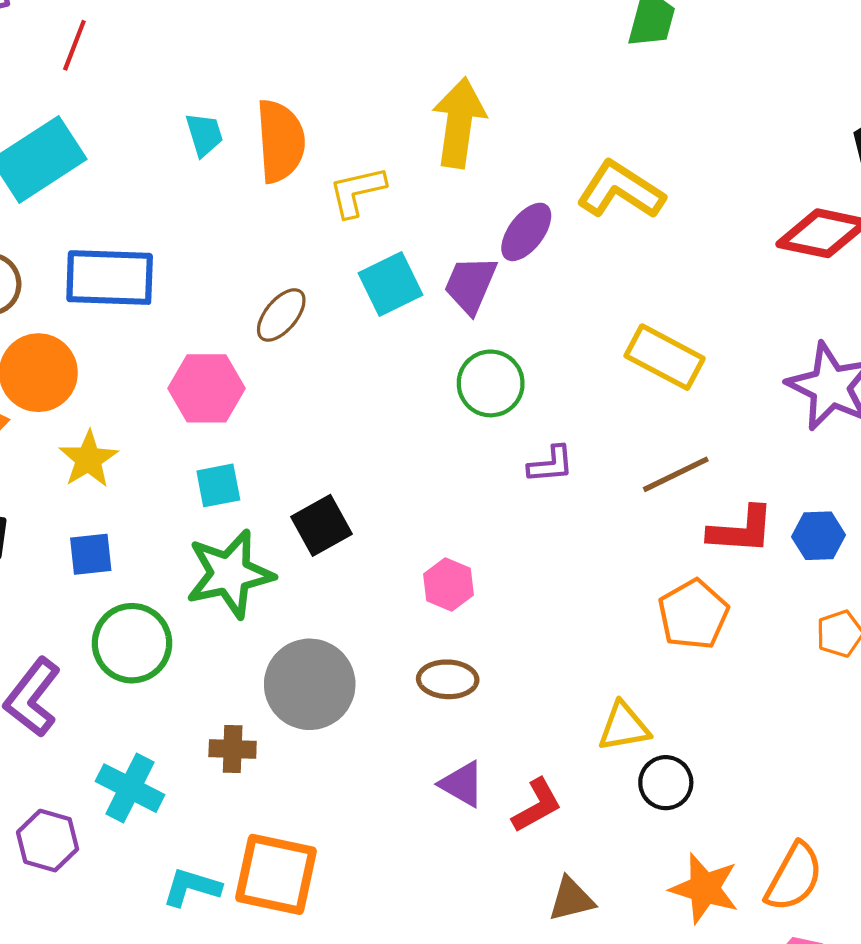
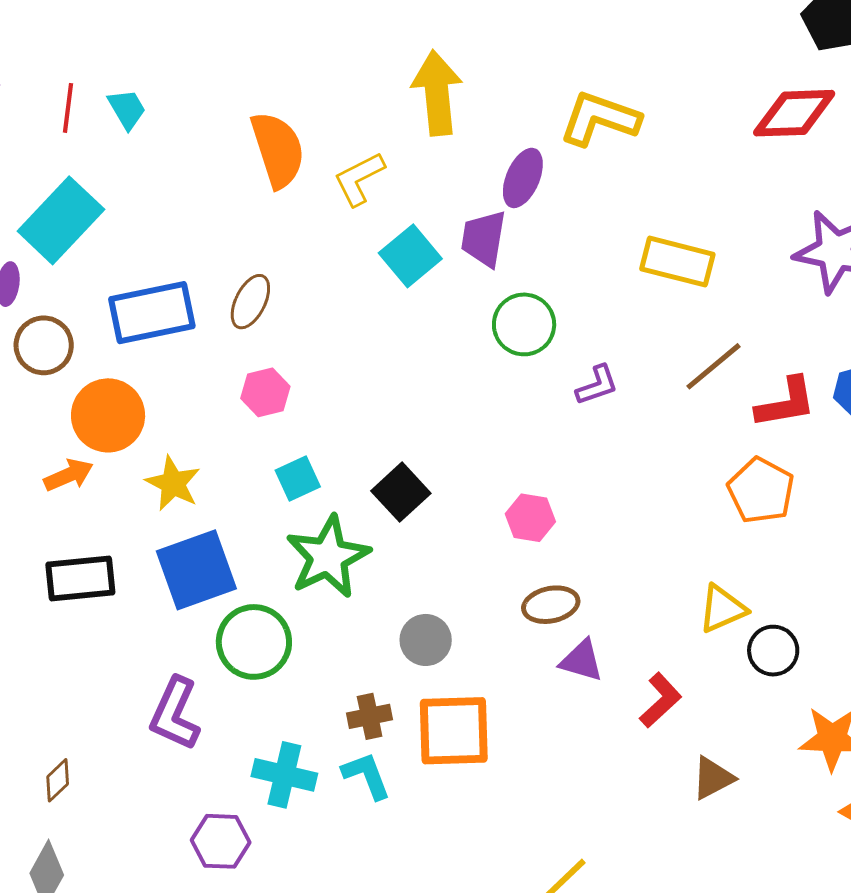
cyan trapezoid: (204, 134) -> (127, 109), moved
brown ellipse: (281, 315) -> (250, 302), moved
pink hexagon: (207, 388) -> (265, 392), size x0.7
blue square: (91, 554) -> (196, 570), size x1.8
gray circle: (310, 684) -> (426, 640), size x0.6
purple triangle: (462, 784) -> (582, 661), moved
orange square: (276, 874) -> (454, 731), moved
cyan L-shape: (192, 887) -> (366, 775), moved, turned 66

